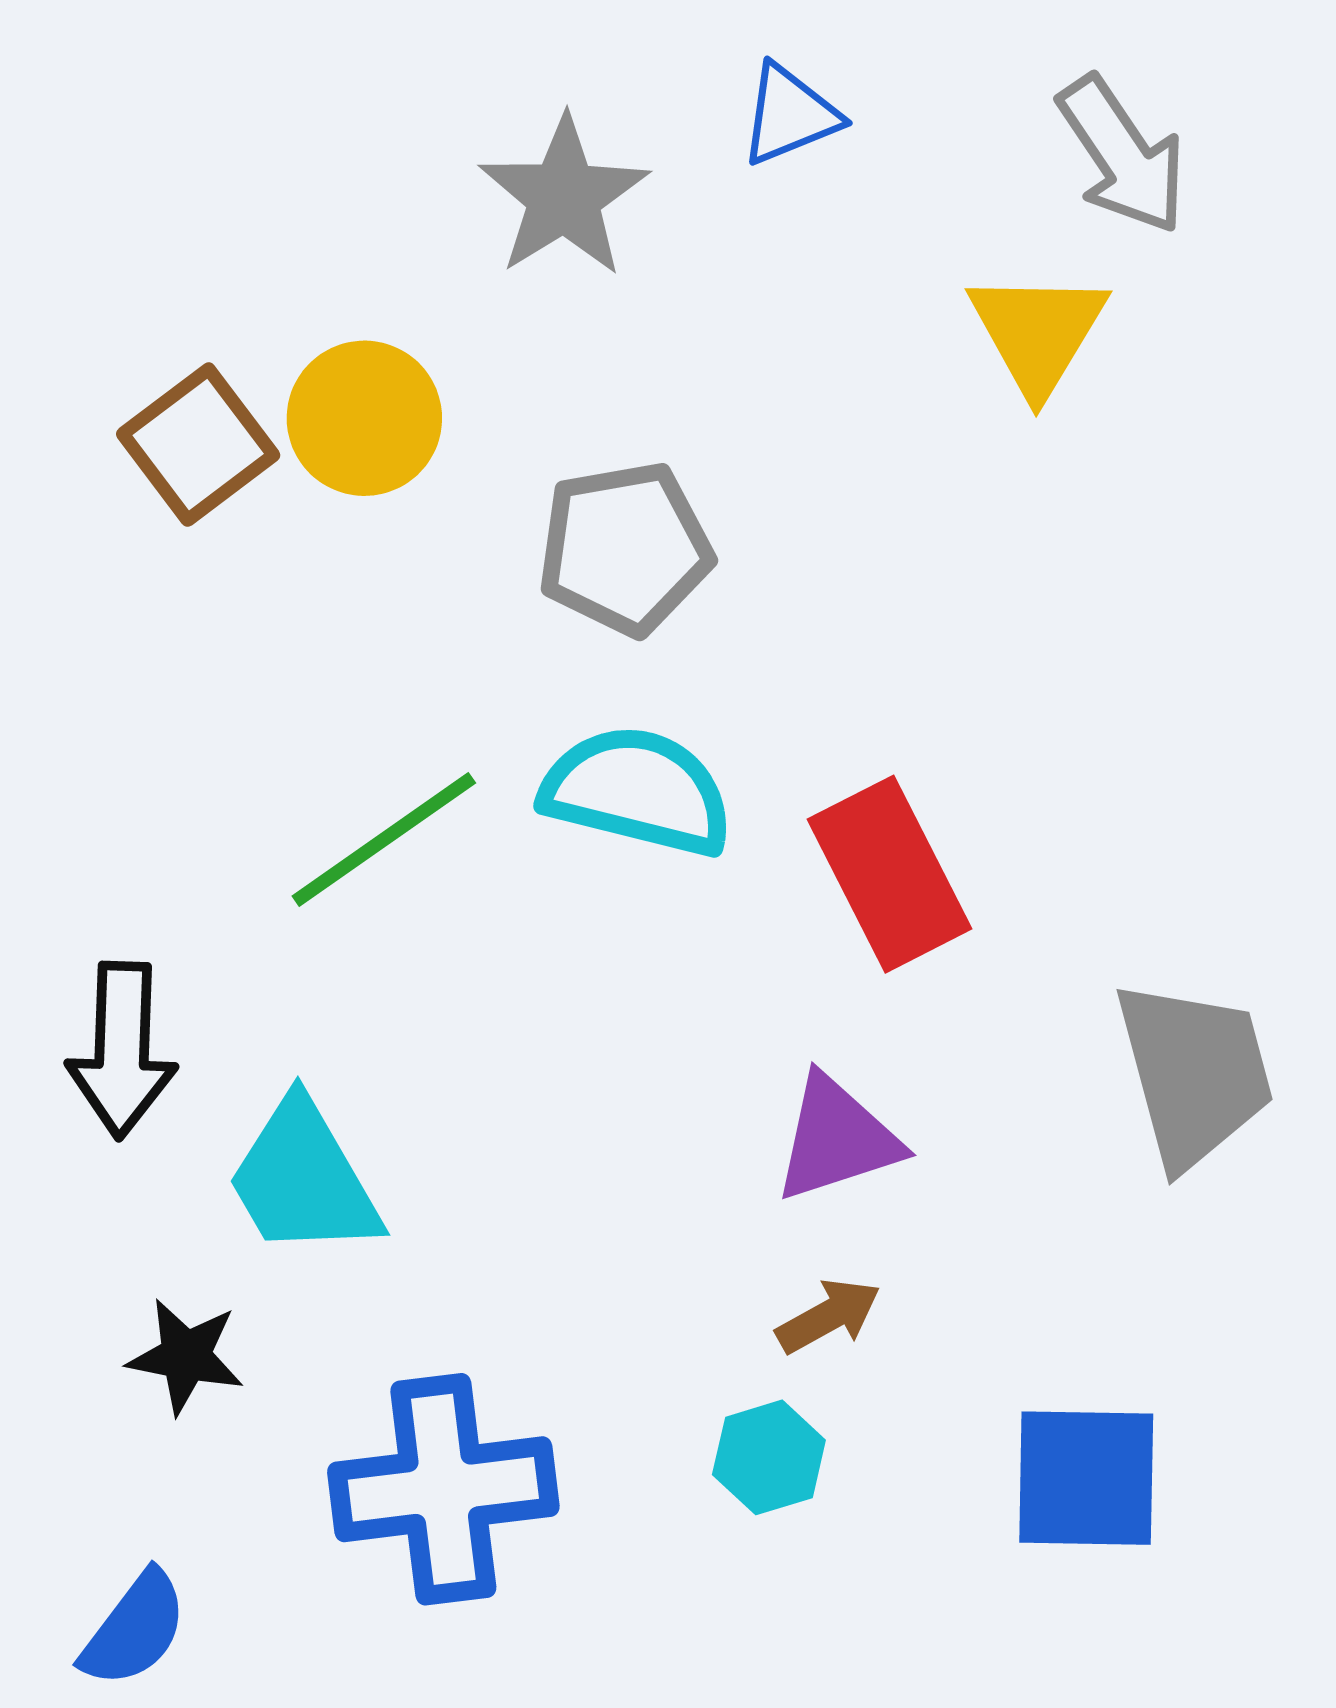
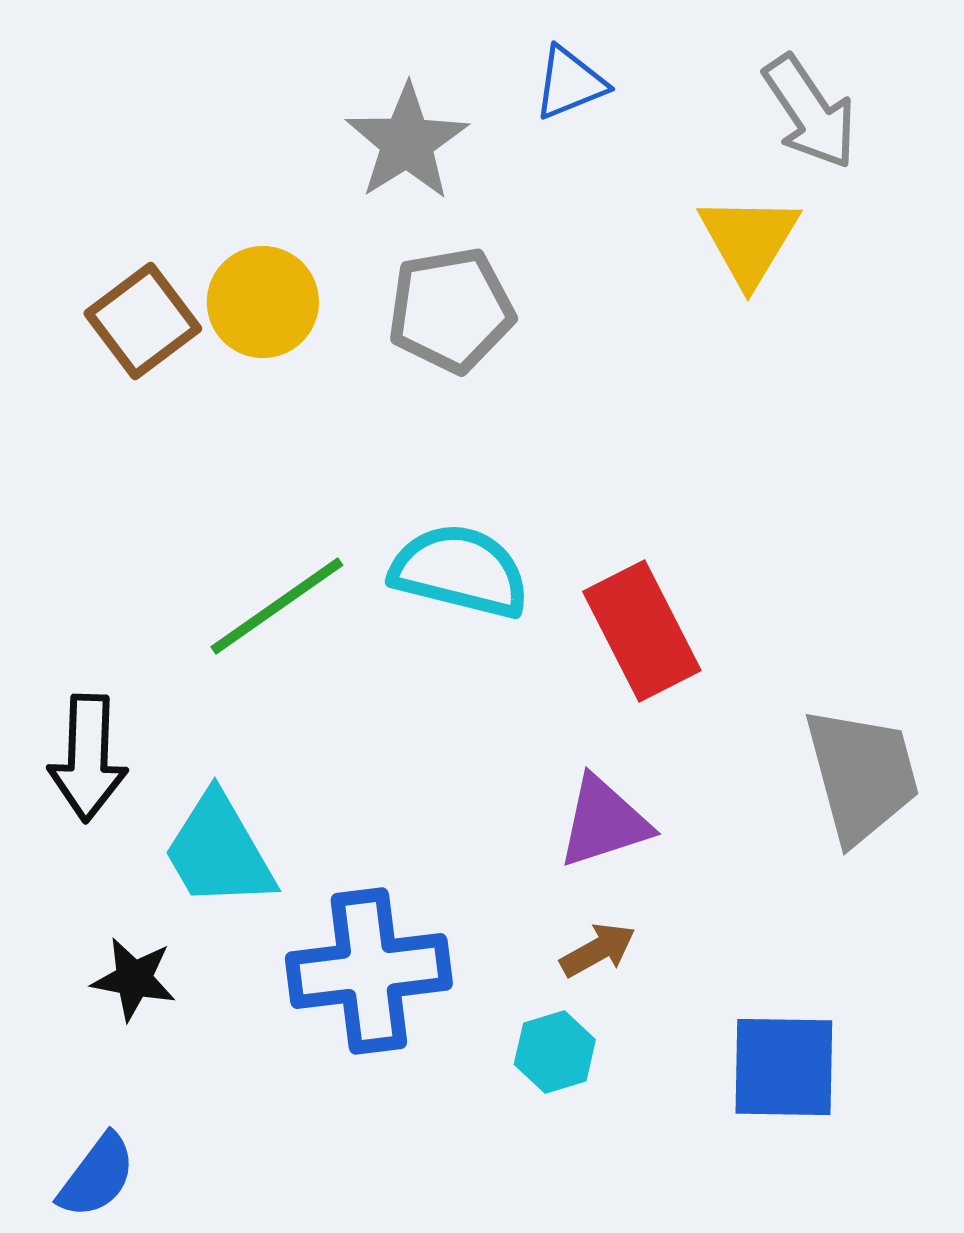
gray pentagon: (625, 548) -> (451, 310), moved
blue cross: (443, 1489) -> (369, 971), moved

